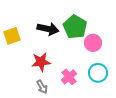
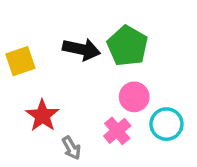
pink circle: (93, 43) -> (134, 97), moved
red star: (41, 62) -> (42, 116), moved, turned -30

